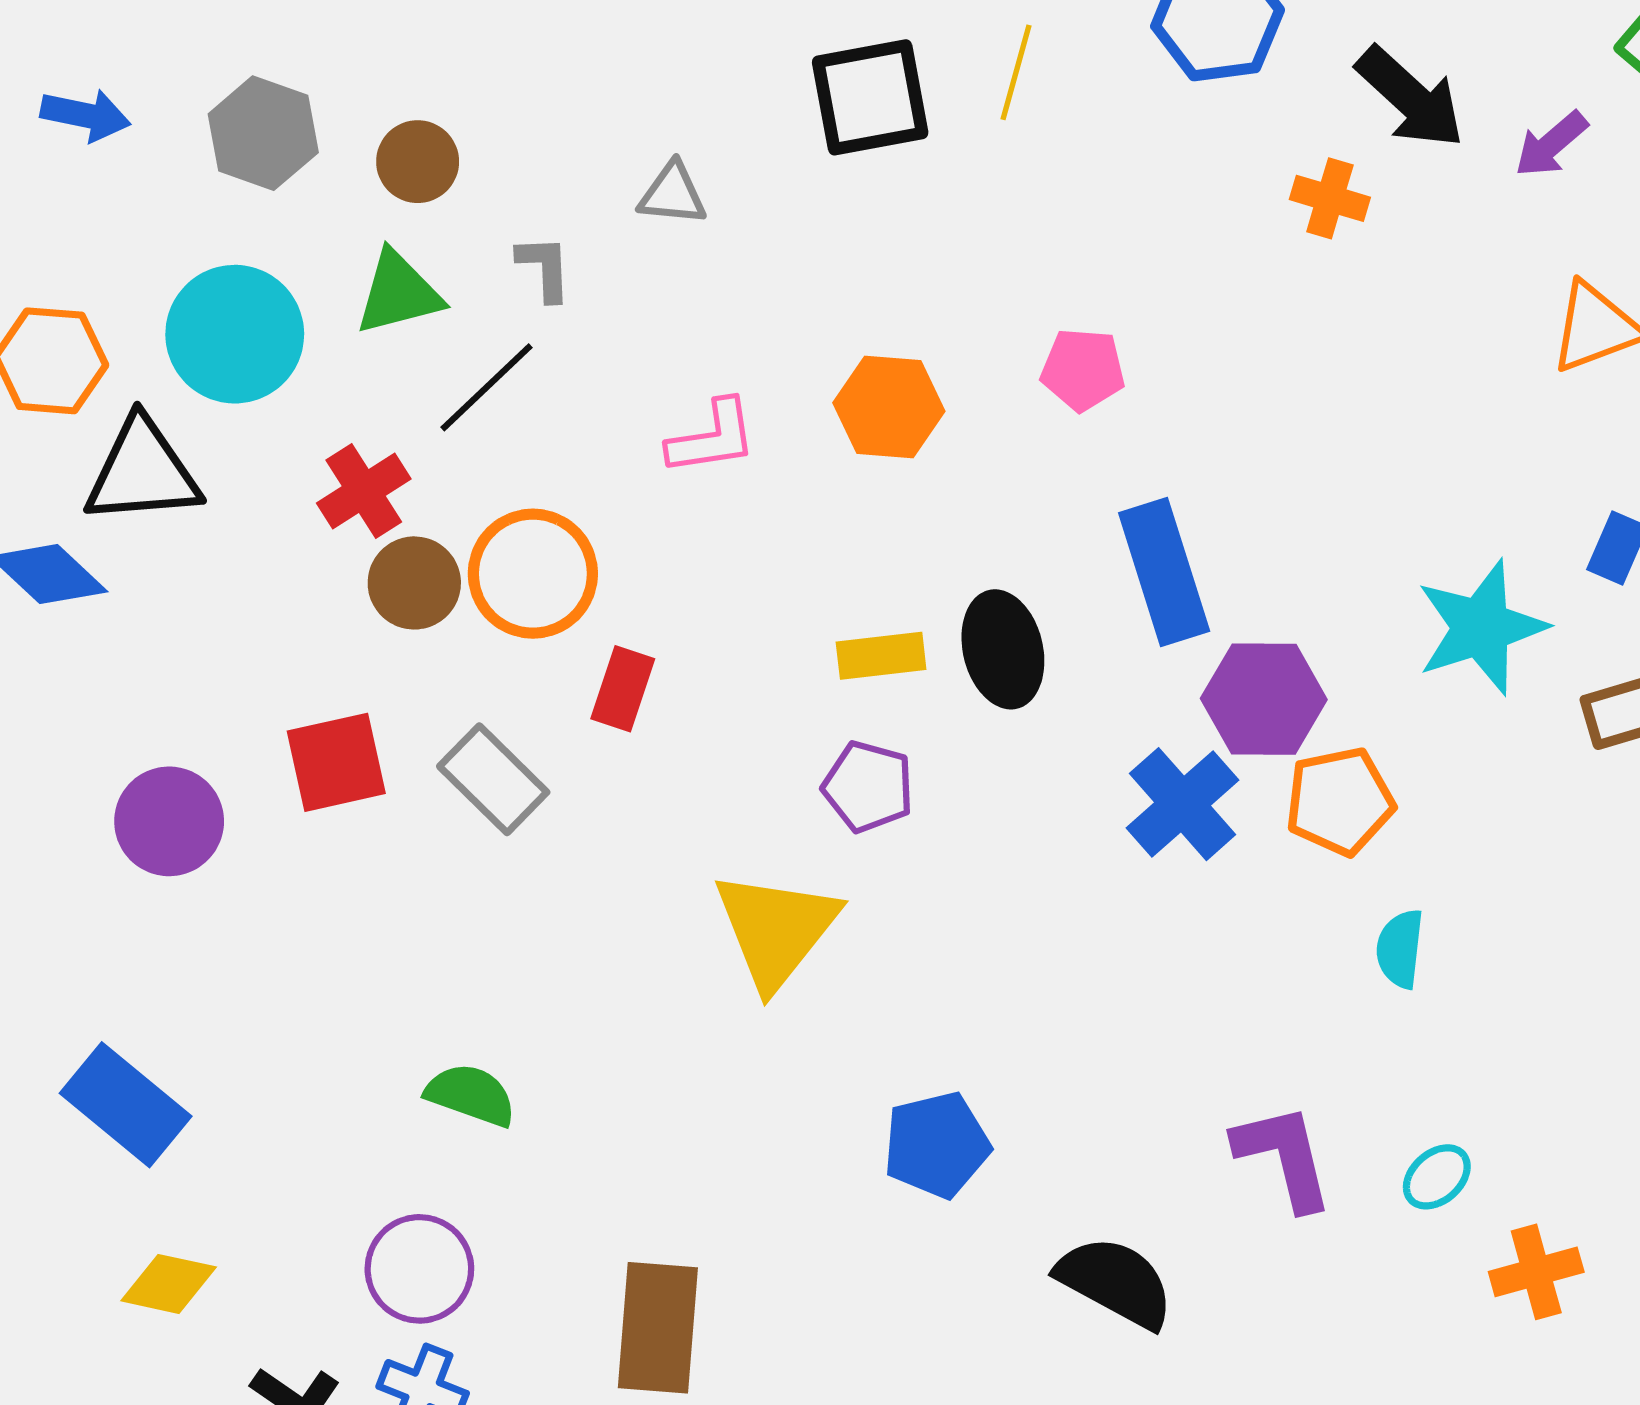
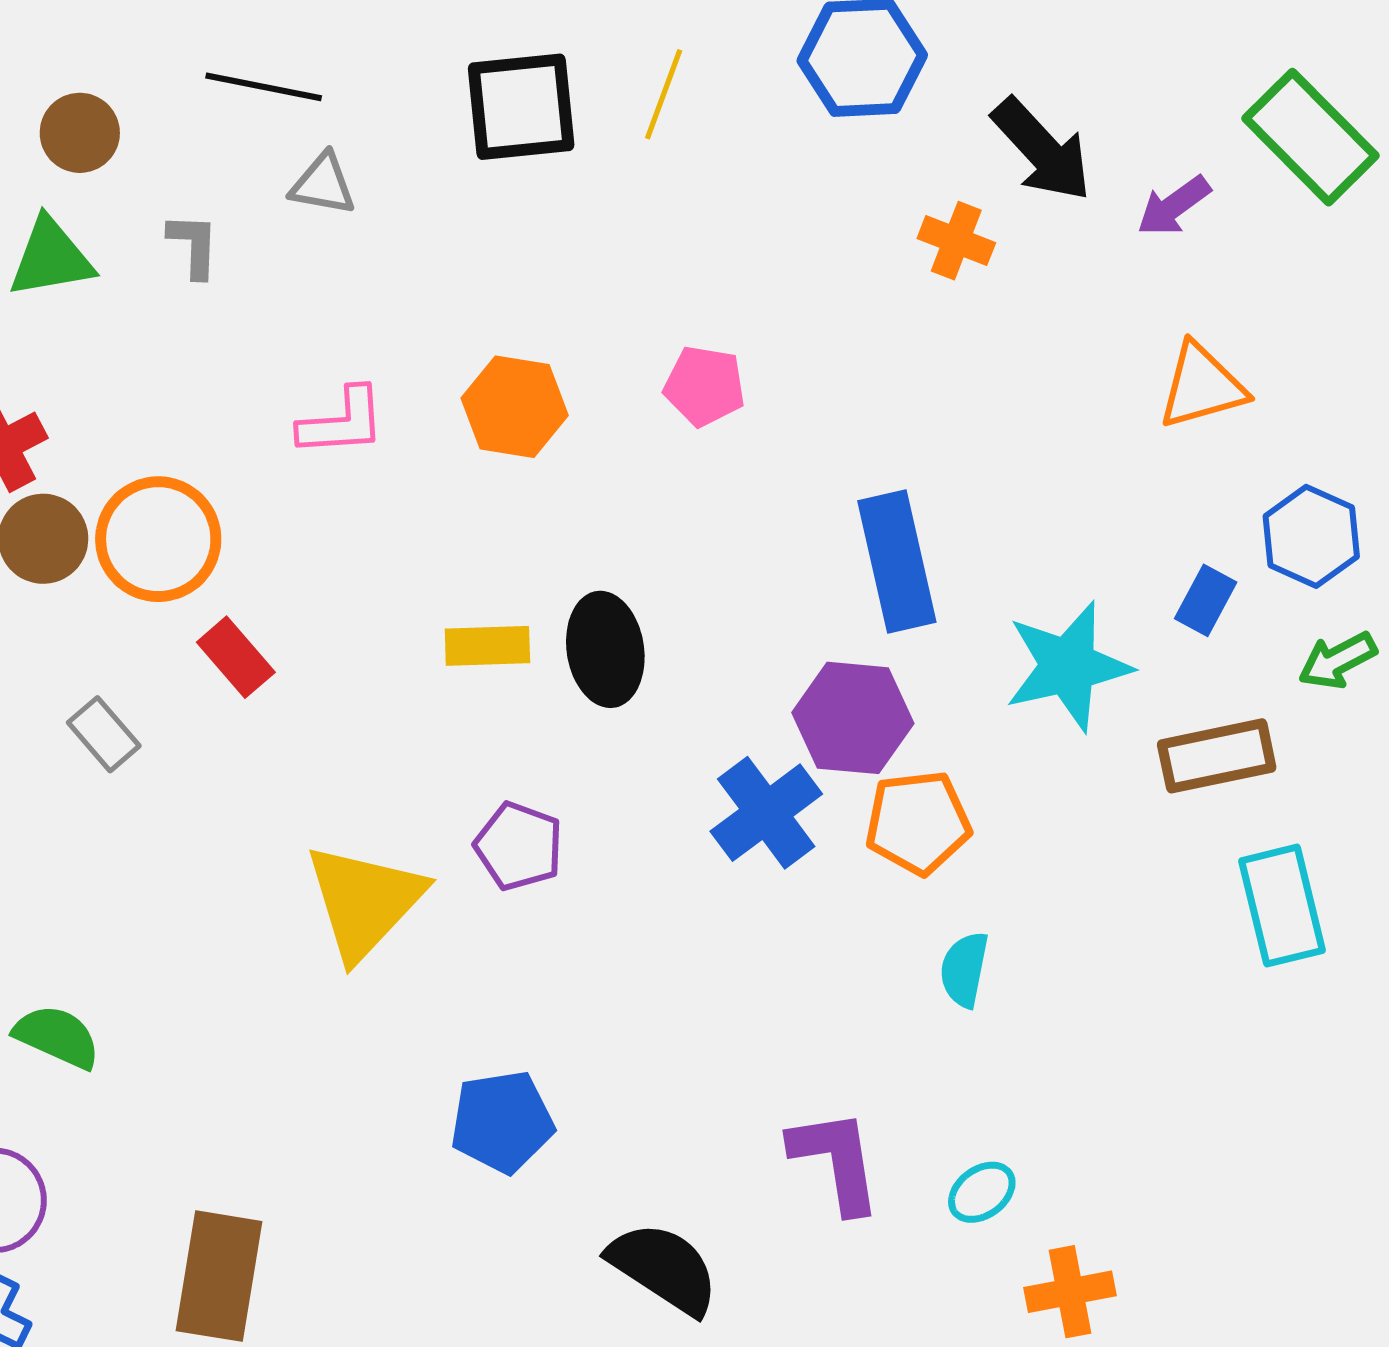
black line: (486, 387) -> (264, 87), moved, turned 50
blue rectangle: (1164, 572) -> (897, 562), moved
red rectangle: (623, 689) -> (236, 657), turned -64
gray rectangle: (493, 779) -> (104, 734), size x0.7
purple pentagon: (868, 787) -> (519, 846), moved

